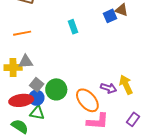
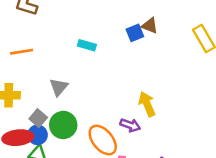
cyan rectangle: (73, 27) -> (87, 45), turned -56
gray triangle: (26, 62) -> (59, 87), moved, turned -49
yellow arrow: (126, 85) -> (147, 104), moved

